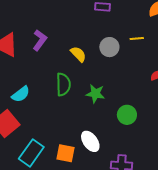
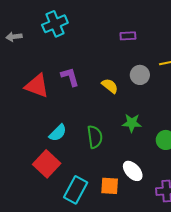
purple L-shape: (40, 40) -> (70, 77), turned -45
green semicircle: (63, 84) -> (95, 137), moved

